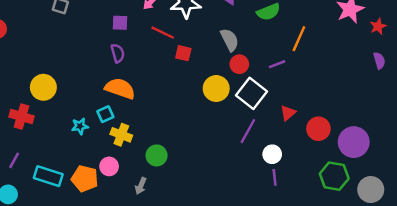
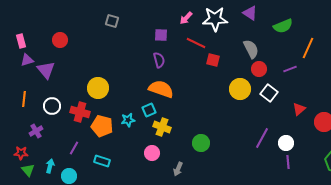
white square: (251, 93) -> (269, 93), size x0.7
purple line: (248, 131) -> (262, 138), moved
green circle: (157, 155) -> (201, 143), moved
cyan rectangle: (48, 176) -> (102, 161), size x0.7
orange pentagon: (85, 179) -> (102, 126), moved

